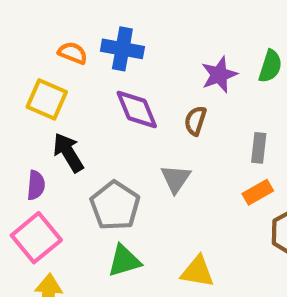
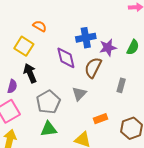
blue cross: (122, 49) -> (86, 38), moved, turned -30
brown semicircle: (195, 121) -> (93, 68), size x1.5
orange rectangle: (258, 192) -> (100, 119), moved

